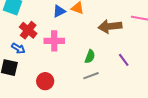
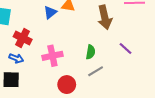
brown arrow: (110, 26) -> (105, 17), turned -85
pink cross: (54, 41) -> (52, 56), moved
red circle: (45, 81) -> (67, 85), moved

